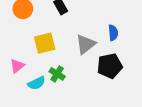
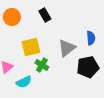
green cross: (57, 74) -> (42, 65), moved

